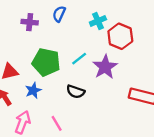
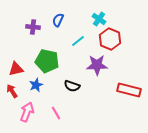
cyan cross: (98, 21) -> (99, 19), moved, turned -32
cyan line: (79, 59) -> (78, 41), moved
purple star: (105, 67) -> (97, 65), turned 30

